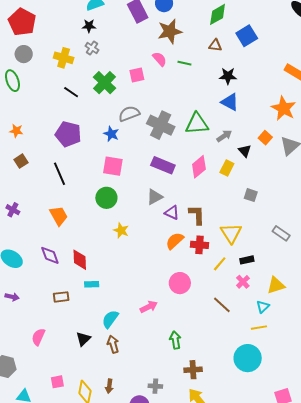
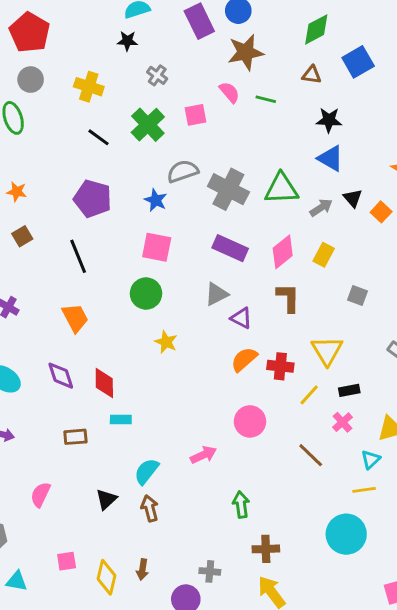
gray cross: (92, 48) -> (157, 75), moved
black triangle: (245, 151) -> (353, 198), moved
brown L-shape: (197, 215) -> (288, 298), moved

